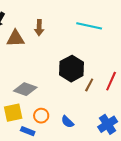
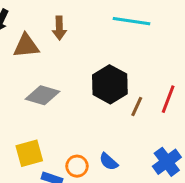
gray diamond: (25, 89) -> (42, 95), moved
orange circle: (41, 116) -> (77, 166), moved

